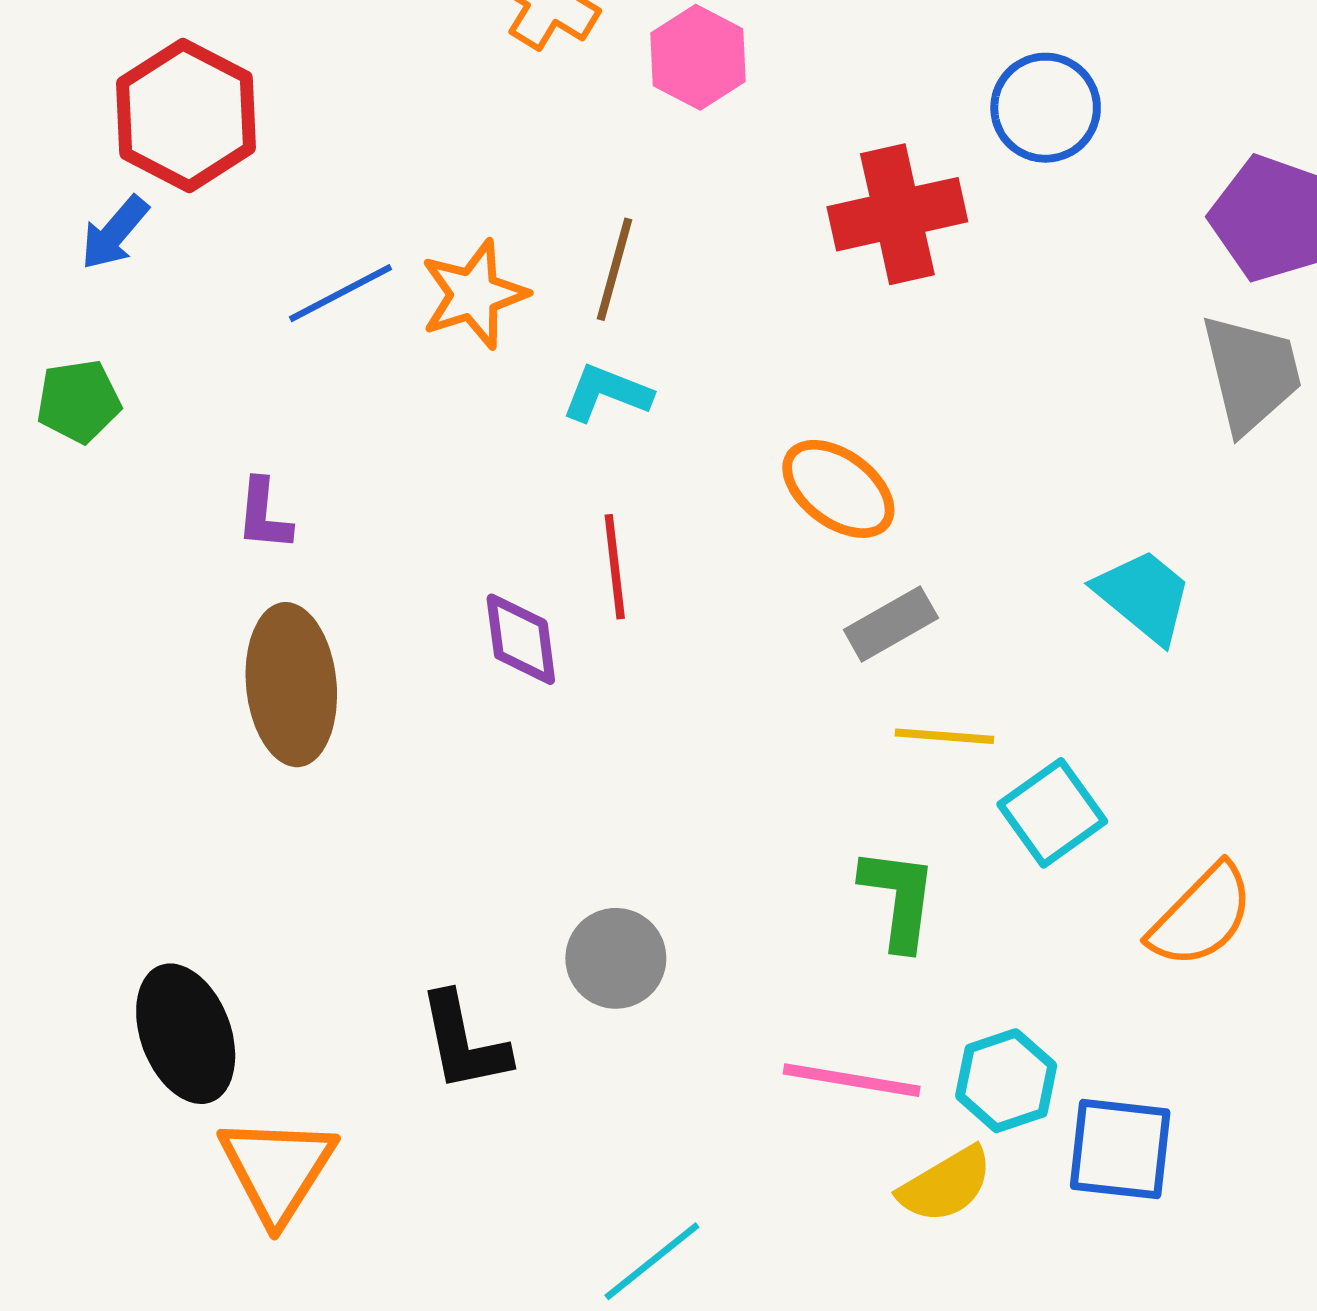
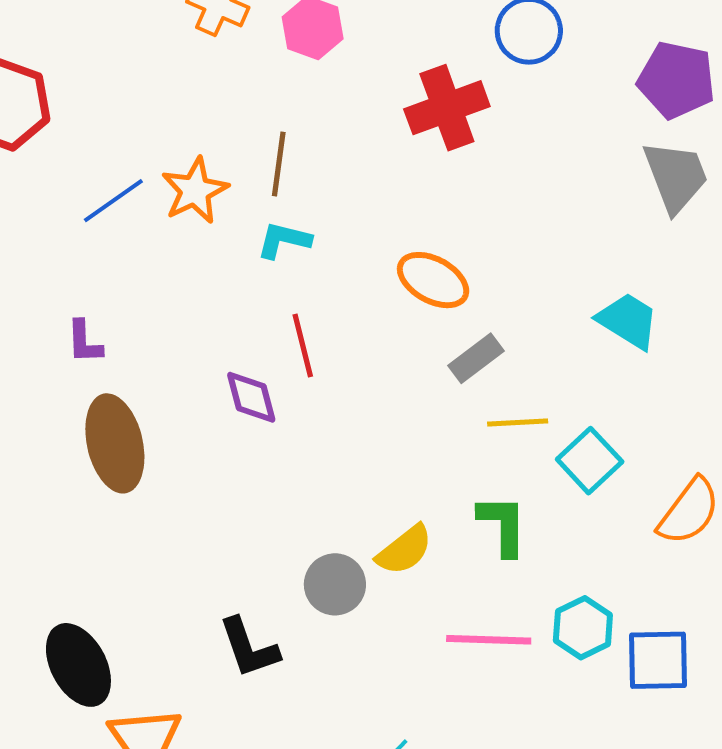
yellow semicircle: (946, 1185) -> (404, 550), moved

